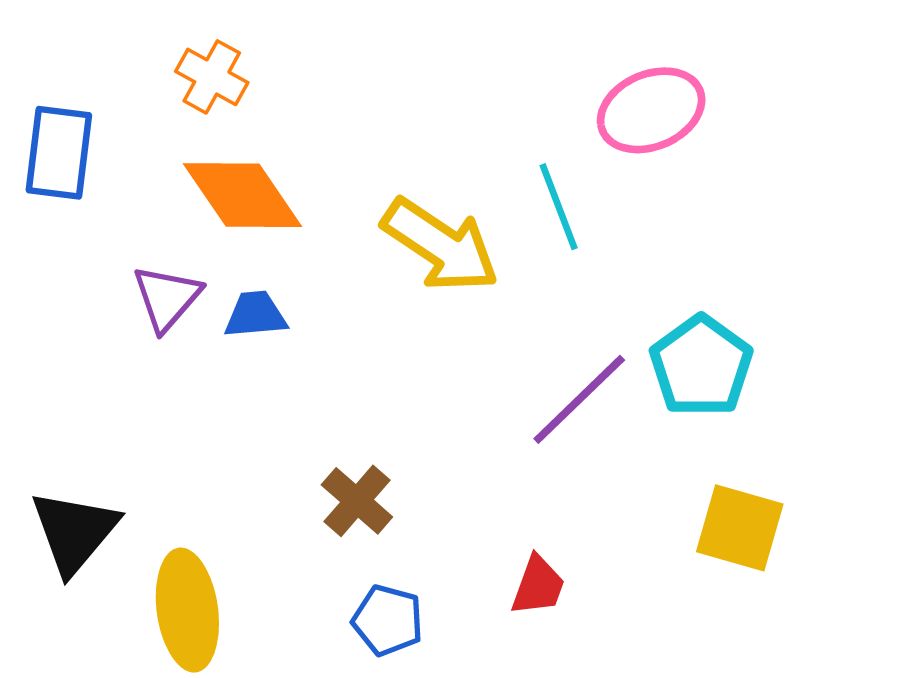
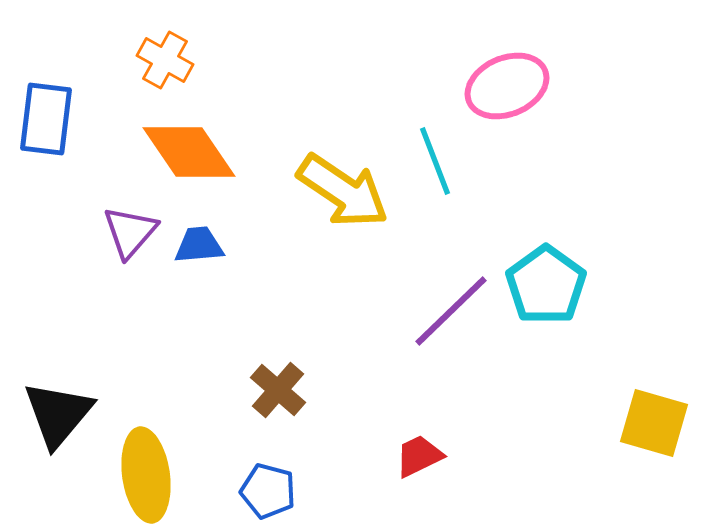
yellow square: (740, 528) -> (654, 423), moved
red trapezoid: (538, 586) -> (419, 456), turned -136
blue pentagon: (388, 620) -> (268, 491), moved

